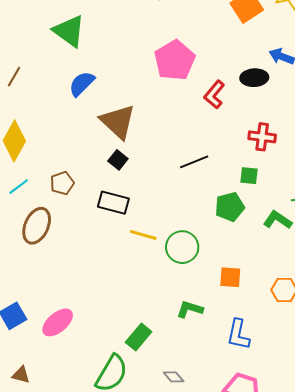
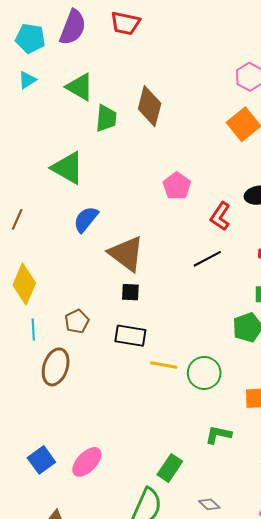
pink pentagon: (175, 60) -> (177, 186), size x0.7
black square: (118, 160) -> (130, 292), turned -30
black line: (194, 162) -> (207, 259), moved
cyan line: (19, 187) -> (33, 330), turned -50

